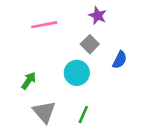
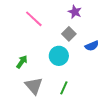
pink line: (44, 25) -> (34, 19), turned 54
blue semicircle: (120, 60) -> (92, 46), turned 40

